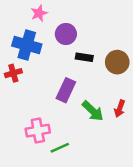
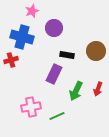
black rectangle: (84, 57) -> (67, 55), moved
green arrow: (93, 111) -> (76, 91), turned 72
green line: (60, 148) -> (57, 116), moved

